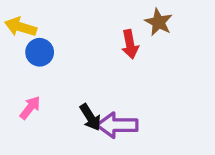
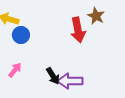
red arrow: (130, 44) -> (78, 30), size x1.4

